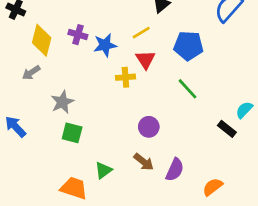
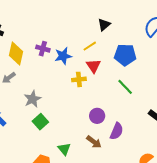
green square: (72, 133) -> (40, 122), turned 35
green triangle: (103, 170) -> (64, 149), turned -32
purple semicircle: (175, 170) -> (117, 131), moved

